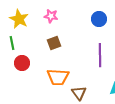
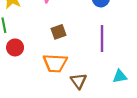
brown square: (54, 43) -> (59, 32), moved

